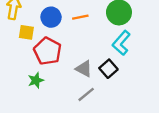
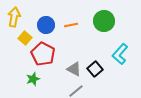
yellow square: (26, 32) -> (25, 38), turned 32
cyan L-shape: (121, 43) -> (120, 54), moved

